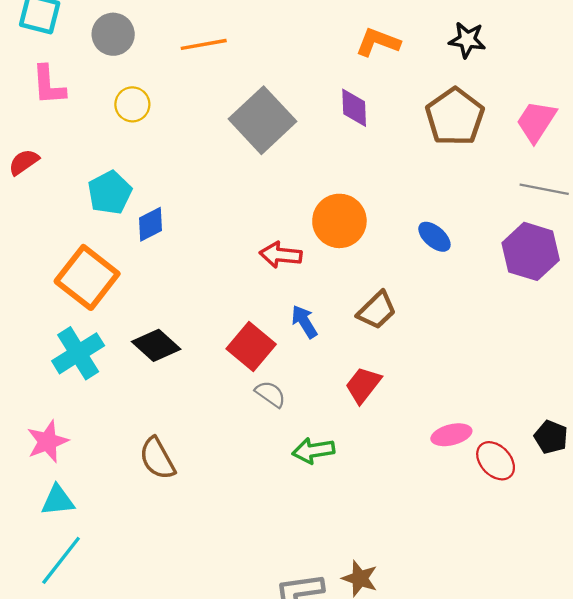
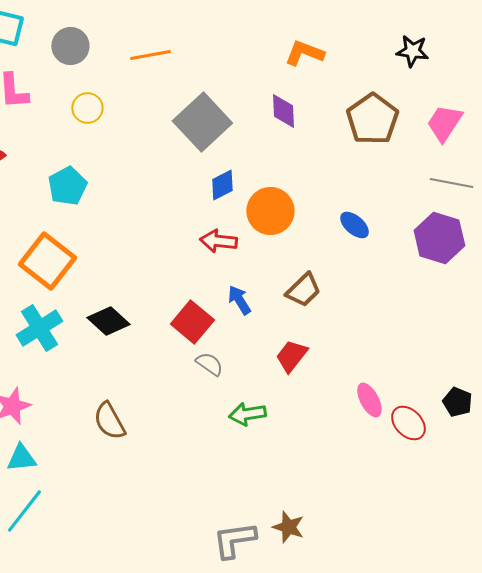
black star: (467, 40) -> (412, 51), moved
blue diamond: (150, 224) -> (222, 185), moved
pink ellipse: (451, 435) -> (369, 400), turned 76

